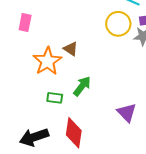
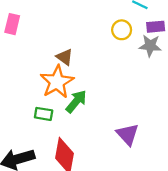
yellow circle: (118, 24) -> (122, 30), size x0.7
orange star: (47, 61) -> (57, 82), moved

